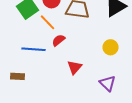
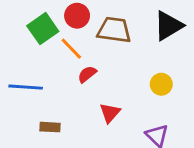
blue line: (34, 49) -> (26, 87), moved
brown rectangle: (18, 76) -> (50, 127), moved

